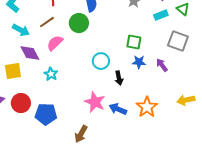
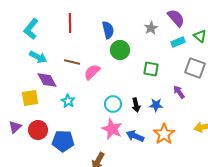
brown line: (47, 22) -> (72, 62), moved, turned 49
green circle: (79, 23) -> (120, 50), moved
pink semicircle: (55, 43) -> (92, 72), moved
cyan circle: (101, 61) -> (113, 104), moved
blue star: (139, 62) -> (156, 105), moved

